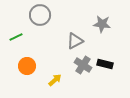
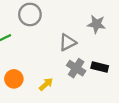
orange circle: (27, 66) -> (14, 79), moved

